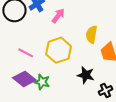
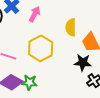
black star: (86, 75) -> (83, 62), moved

